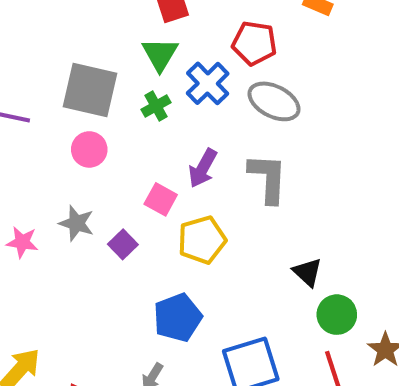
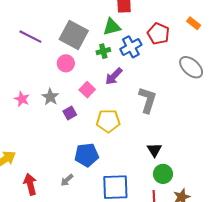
green triangle: (160, 54) -> (112, 27), turned 30
gray ellipse: (274, 101) -> (191, 67), moved
purple arrow: (203, 168) -> (114, 76), moved
pink square: (161, 199) -> (87, 90), moved

